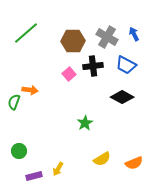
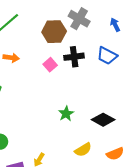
gray cross: (107, 37) -> (79, 19), moved
orange arrow: (30, 90) -> (11, 58), moved
black diamond: (122, 97) -> (103, 120), moved

